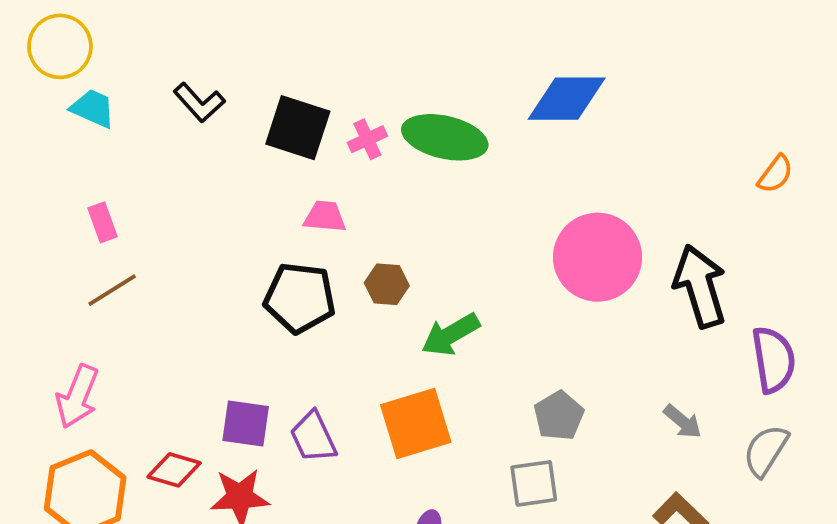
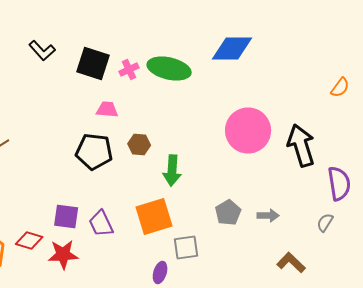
green arrow: (451, 335) -> (172, 171), turned -56
gray arrow: (683, 422) -> (268, 216), moved, turned -40
gray semicircle: (766, 451) -> (325, 223), moved, size x0.7
gray square: (534, 483) -> (186, 248), moved

